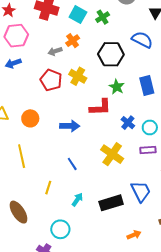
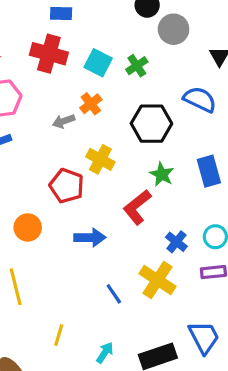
red pentagon: (51, 80) -> (67, 186), moved
red L-shape: (100, 107) -> (137, 207), turned 145
blue cross: (128, 123) -> (176, 242), moved
blue line: (72, 164) -> (114, 294), moved

